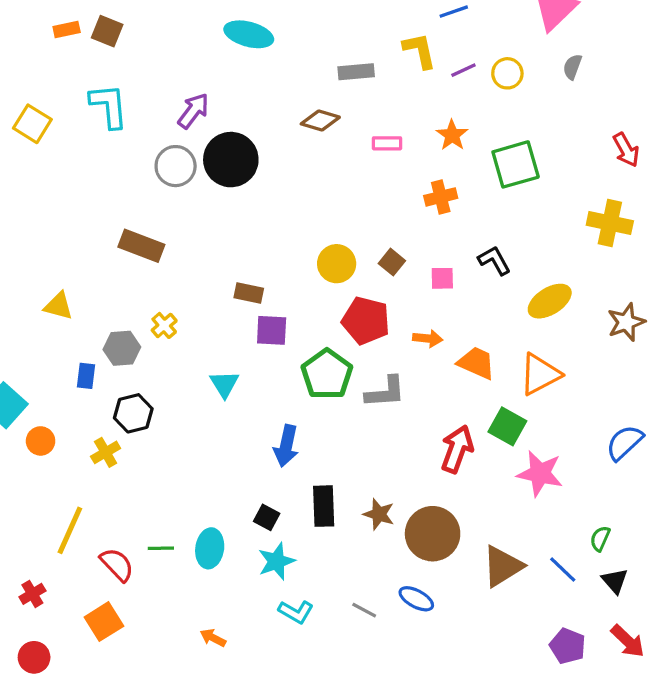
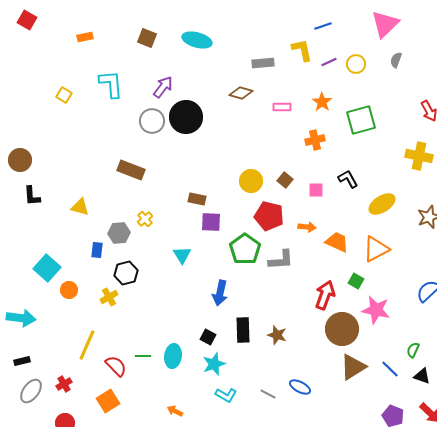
brown square: (107, 31) -> (147, 38), moved
yellow square: (32, 124) -> (64, 95), size x0.7
green square: (507, 426) -> (356, 281), size x0.7
brown circle: (433, 534) -> (342, 329), moved
black triangle: (615, 581) -> (422, 376), turned -30

